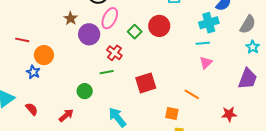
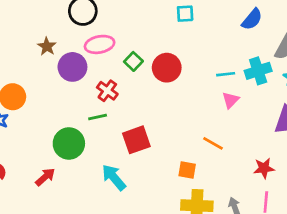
pink ellipse: (110, 18) -> (100, 44), turned 55
cyan cross: (209, 23) -> (258, 71), moved
red circle: (159, 26) -> (167, 68), moved
red square: (146, 83) -> (136, 140), moved
green circle: (85, 91) -> (69, 143), size x1.5

